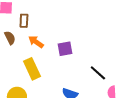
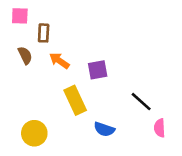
yellow rectangle: (32, 69) -> (75, 100), moved

